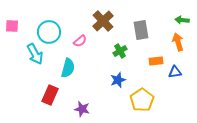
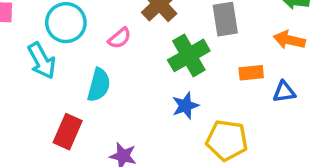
orange arrow: (178, 42) -> (289, 40), turned -60
green cross: (120, 51) -> (189, 55), size x1.6
yellow pentagon: (142, 100) -> (227, 140), turned -30

